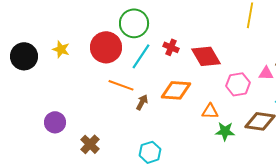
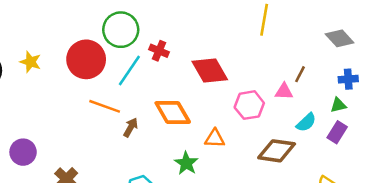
red cross: (171, 47) -> (159, 51), moved
orange diamond: (176, 90) -> (173, 113), turned 56
green star: (225, 131) -> (186, 163), moved, turned 30

